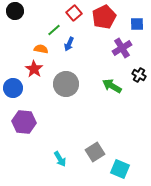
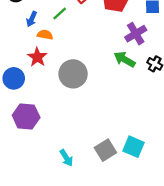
blue arrow: (69, 44) -> (32, 19), moved
green arrow: (112, 86) -> (125, 59), moved
cyan square: (120, 169) -> (133, 147), moved

